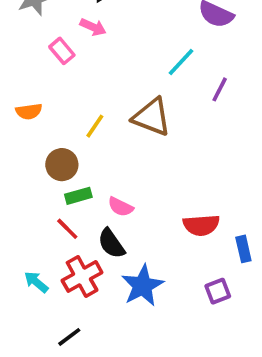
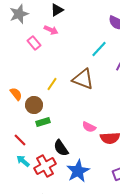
orange semicircle: (29, 111) -> (16, 94), moved, turned -120
pink semicircle: (121, 207) -> (89, 127), moved
red line: (67, 229) -> (20, 140), moved
cyan arrow: (36, 282) -> (23, 161), moved

